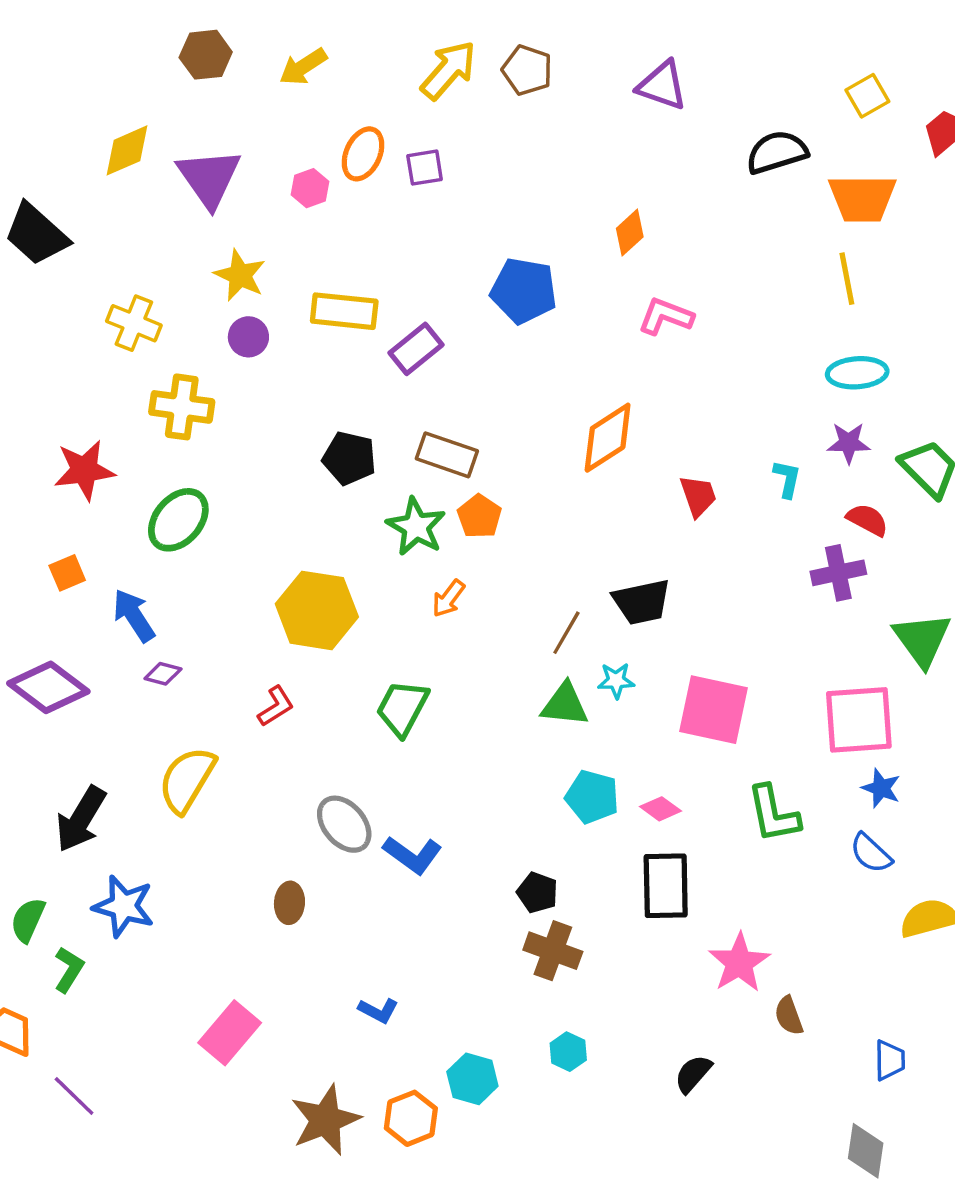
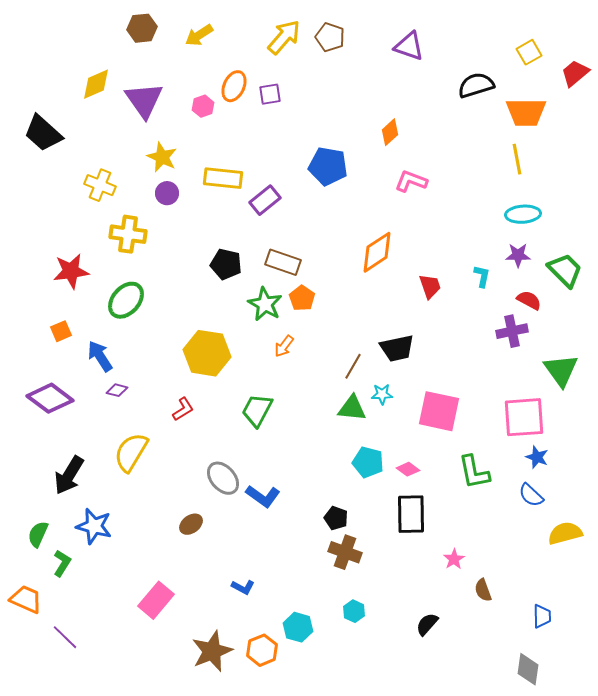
brown ellipse: (289, 903) -> (191, 524), turned 50
pink star: (739, 963) -> (454, 559), size x0.6

